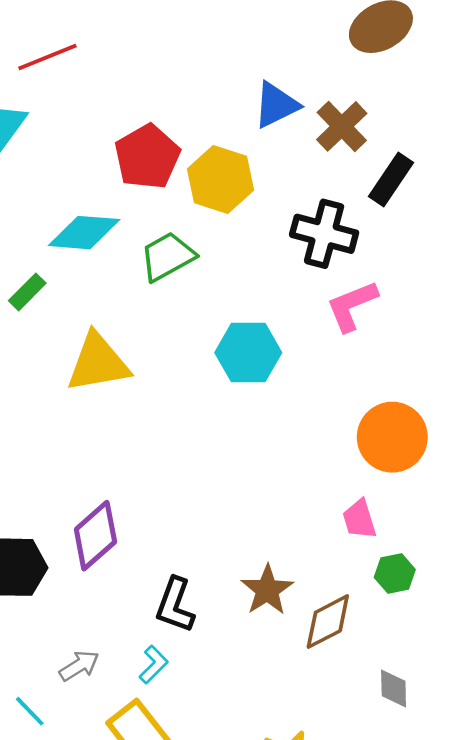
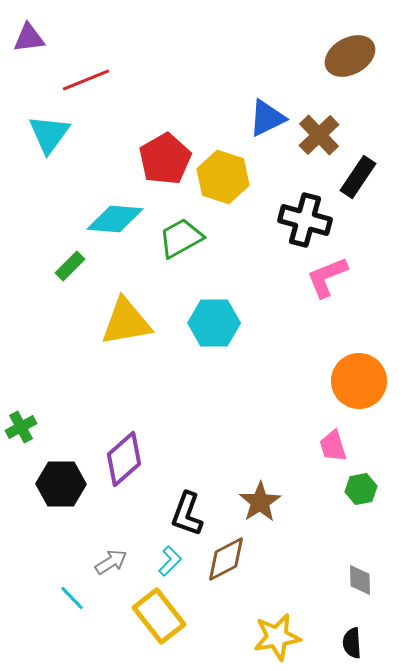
cyan hexagon: (248, 353) -> (214, 323), moved
brown diamond: (328, 622) -> (226, 559), moved

